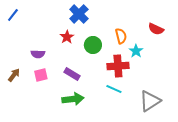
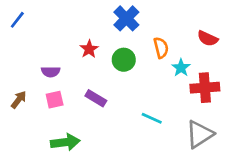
blue cross: (79, 14) -> (126, 18), moved
red cross: (118, 66) -> (205, 88), moved
green arrow: (73, 99) -> (65, 142), moved

